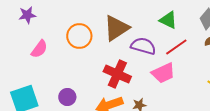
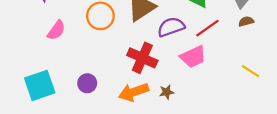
purple semicircle: (143, 46) -> (171, 27), turned -35

